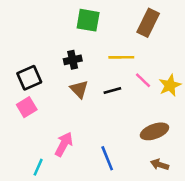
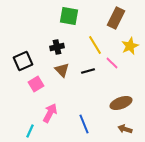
yellow line: (121, 57) -> (95, 45), turned 60
yellow star: (170, 85) -> (130, 46), moved
pink square: (27, 107) -> (36, 84), moved

